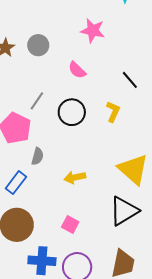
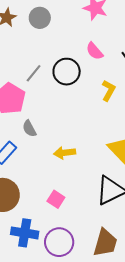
pink semicircle: (77, 70) -> (95, 51), moved
black circle: (72, 112) -> (67, 72), moved
gray semicircle: (37, 156) -> (29, 129), turned 132

